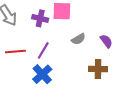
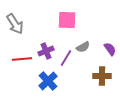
purple cross: (40, 18) -> (46, 51), moved, turned -35
purple line: (43, 50) -> (66, 58), moved

